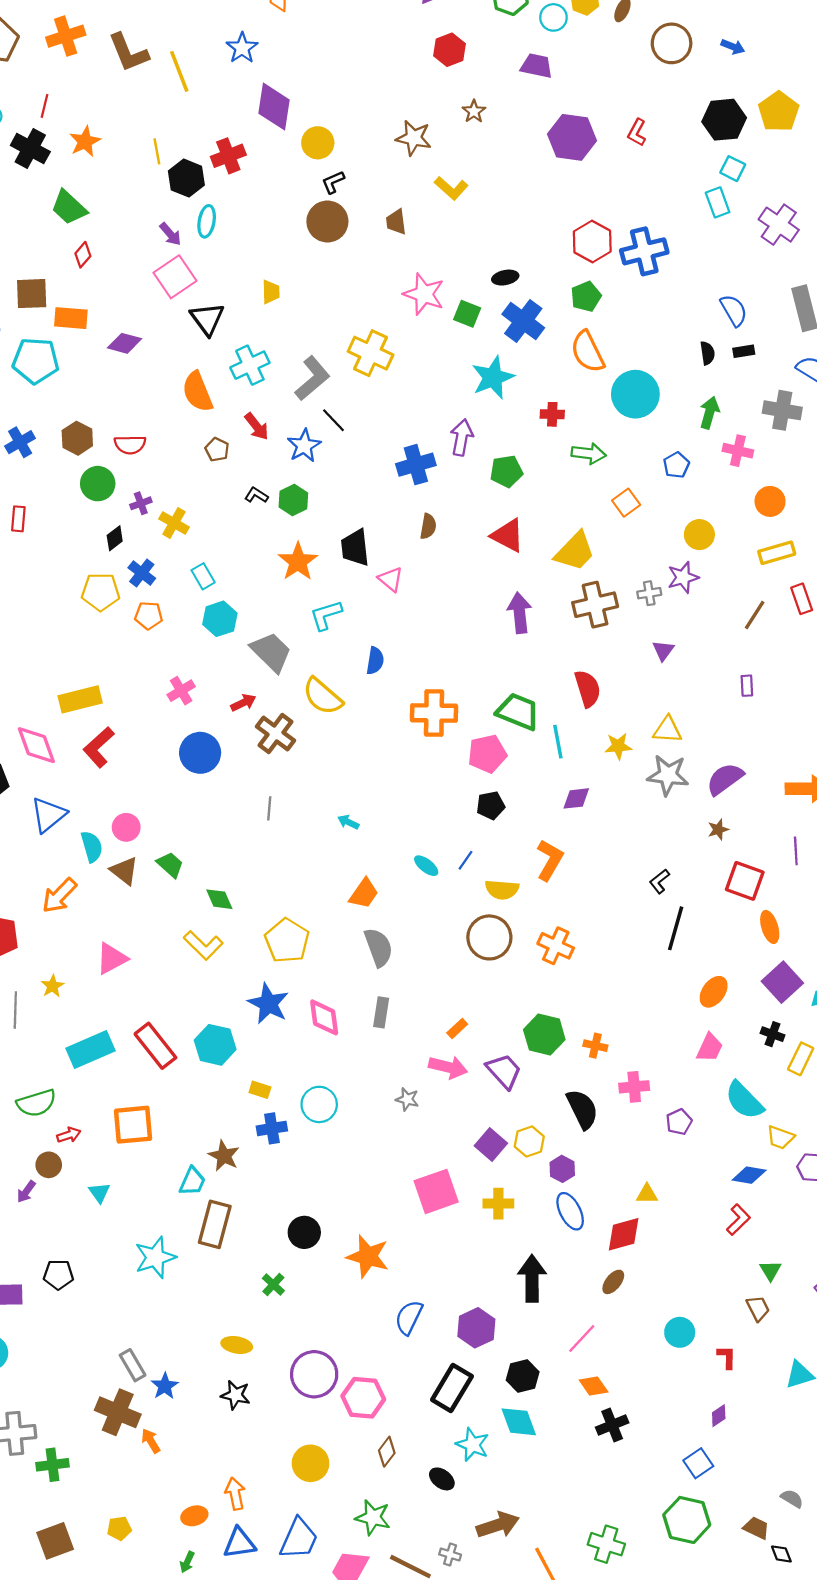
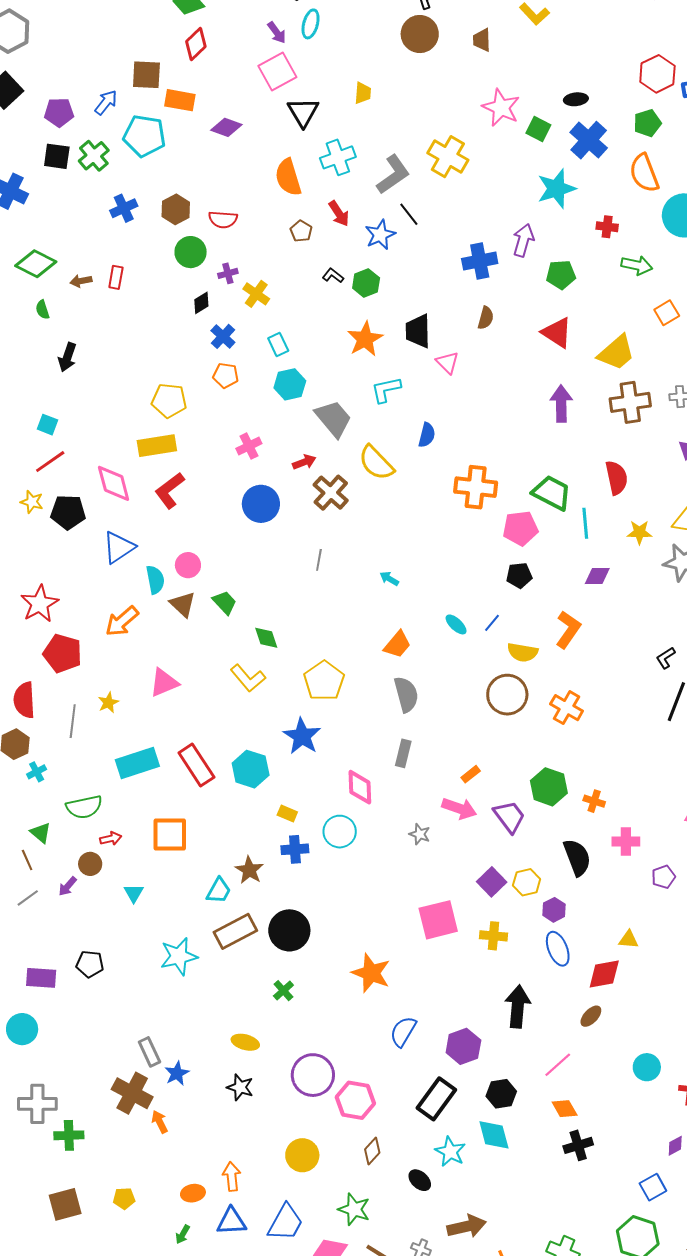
red diamond: (83, 255) -> (196, 44), size x1.4
yellow pentagon: (101, 592) -> (169, 400), moved
pink diamond: (324, 1017) -> (360, 787), moved
brown rectangle: (215, 1224) -> (235, 931), turned 42
black circle: (304, 1232) -> (289, 930), moved, size x1.4

